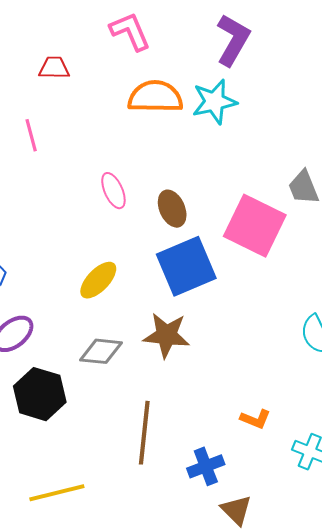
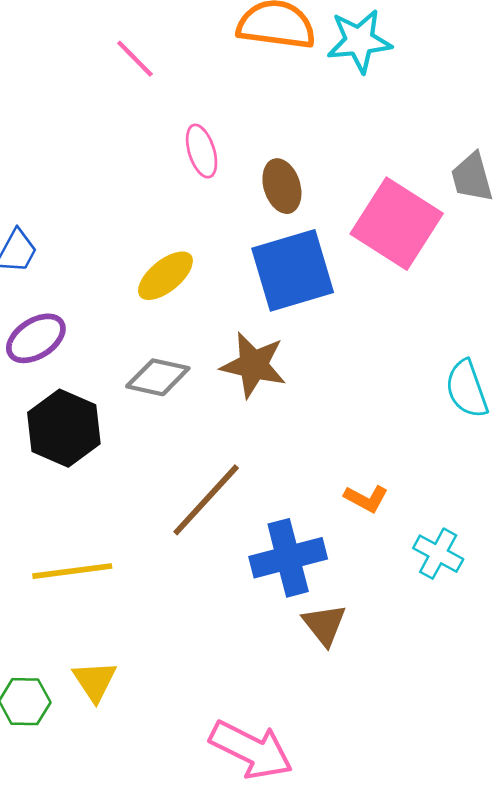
pink line: (31, 135) -> (135, 59), moved, turned -36
brown line: (144, 433) -> (206, 500), turned 30
blue cross: (206, 466) -> (288, 558), size x1.4

